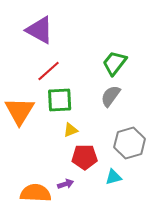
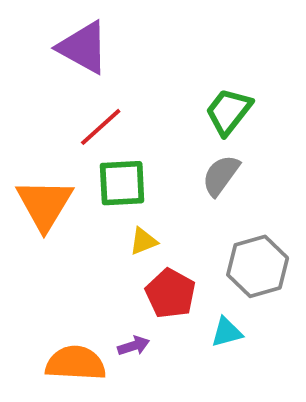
red pentagon: (85, 157) -> (170, 293), turned 30

